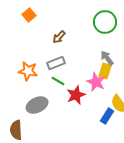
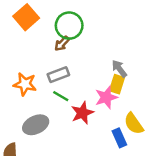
orange square: (29, 15) -> (26, 17), size x1.5
green circle: (105, 22) -> (69, 26), moved
pink star: (96, 82) -> (106, 97), turned 30
blue rectangle: (107, 116) -> (119, 138), turned -56

